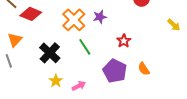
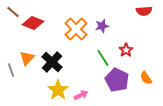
orange triangle: (15, 40) -> (27, 58), moved
green line: (85, 47) -> (103, 58), moved
yellow star: (56, 81) -> (58, 90), size x1.5

